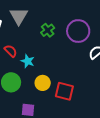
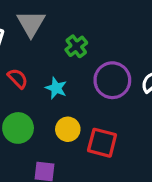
purple circle: (78, 31) -> (112, 80), moved
cyan star: (28, 61) -> (56, 88), moved

